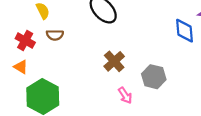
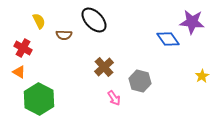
blue diamond: (185, 31) -> (168, 39), turned -30
brown semicircle: (55, 35) -> (64, 35), moved

